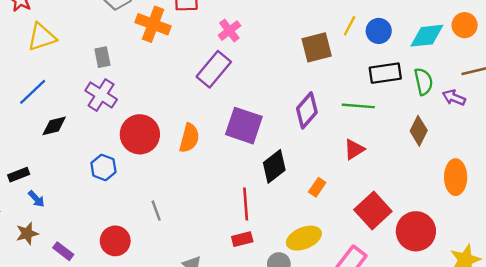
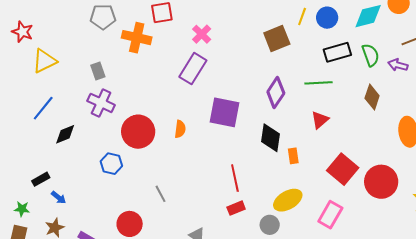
orange semicircle: (189, 138) -> (180, 129), size x0.7
black diamond: (274, 166) -> (270, 138), moved, turned -36
orange rectangle: (317, 187) -> (293, 156), turned -35

